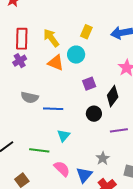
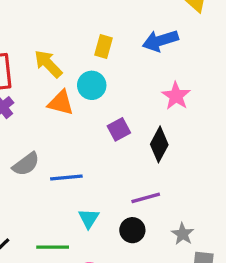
gray semicircle: (30, 97) -> (26, 164), turned -42
black circle: (94, 114) -> (132, 230), moved
purple line: (119, 130) -> (146, 198), moved
gray star: (103, 158) -> (183, 234), moved

